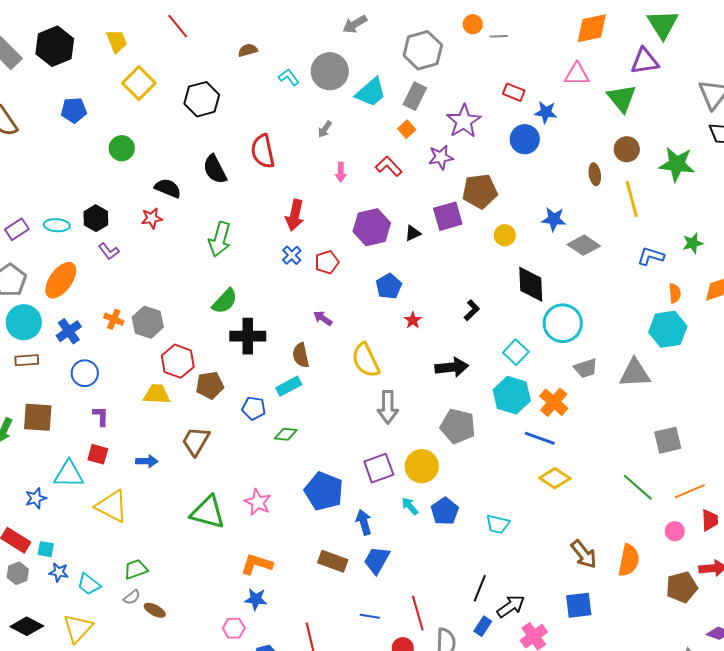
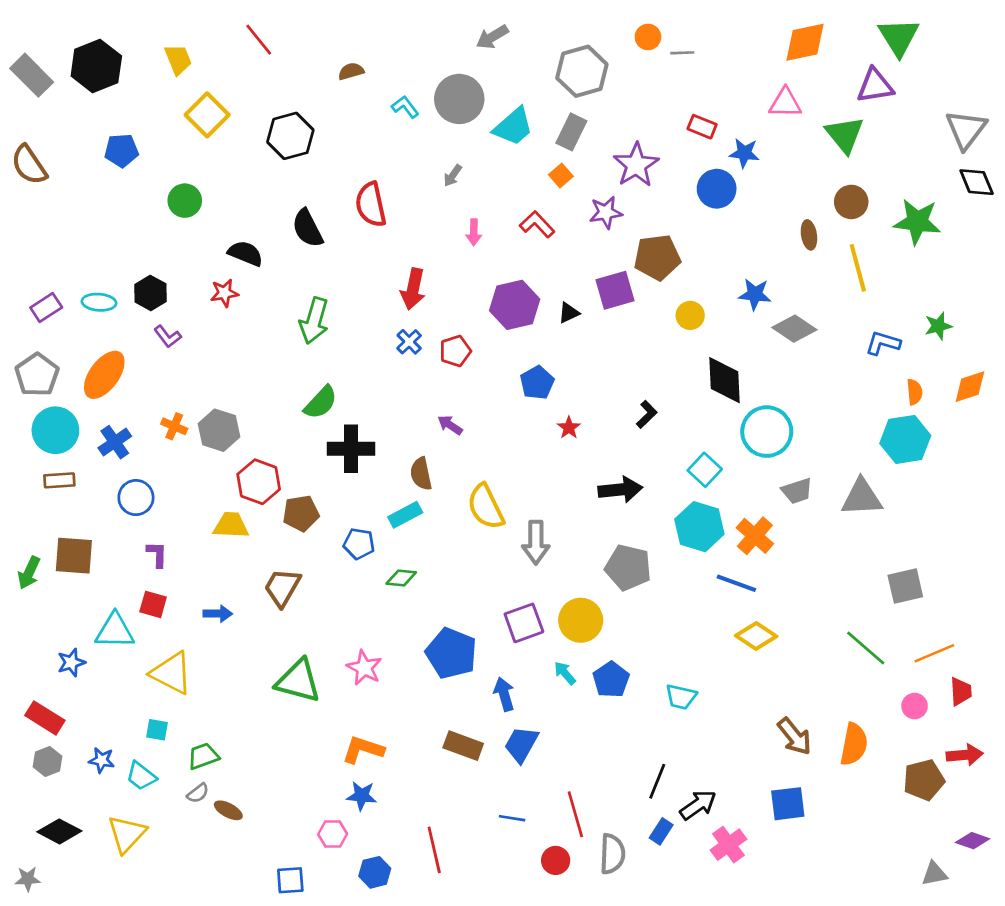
yellow semicircle: (366, 360) -> (486, 507), moved
cyan square: (46, 549) -> (157, 730), moved

